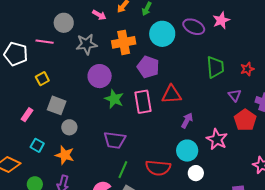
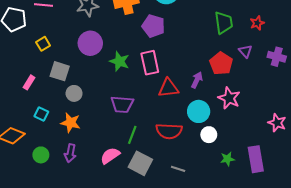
purple circle: (100, 76) -> (90, 43), moved
red triangle: (172, 94) -> (168, 88), moved
red pentagon: (245, 120) -> (221, 63), moved

